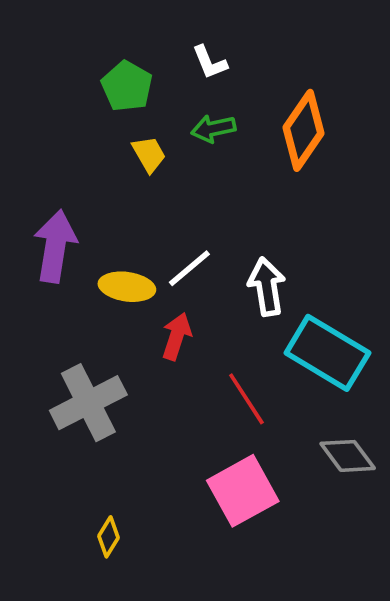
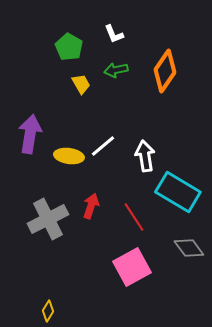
red arrow: (177, 336) -> (91, 206), moved
yellow diamond: (109, 537) -> (48, 311), moved

